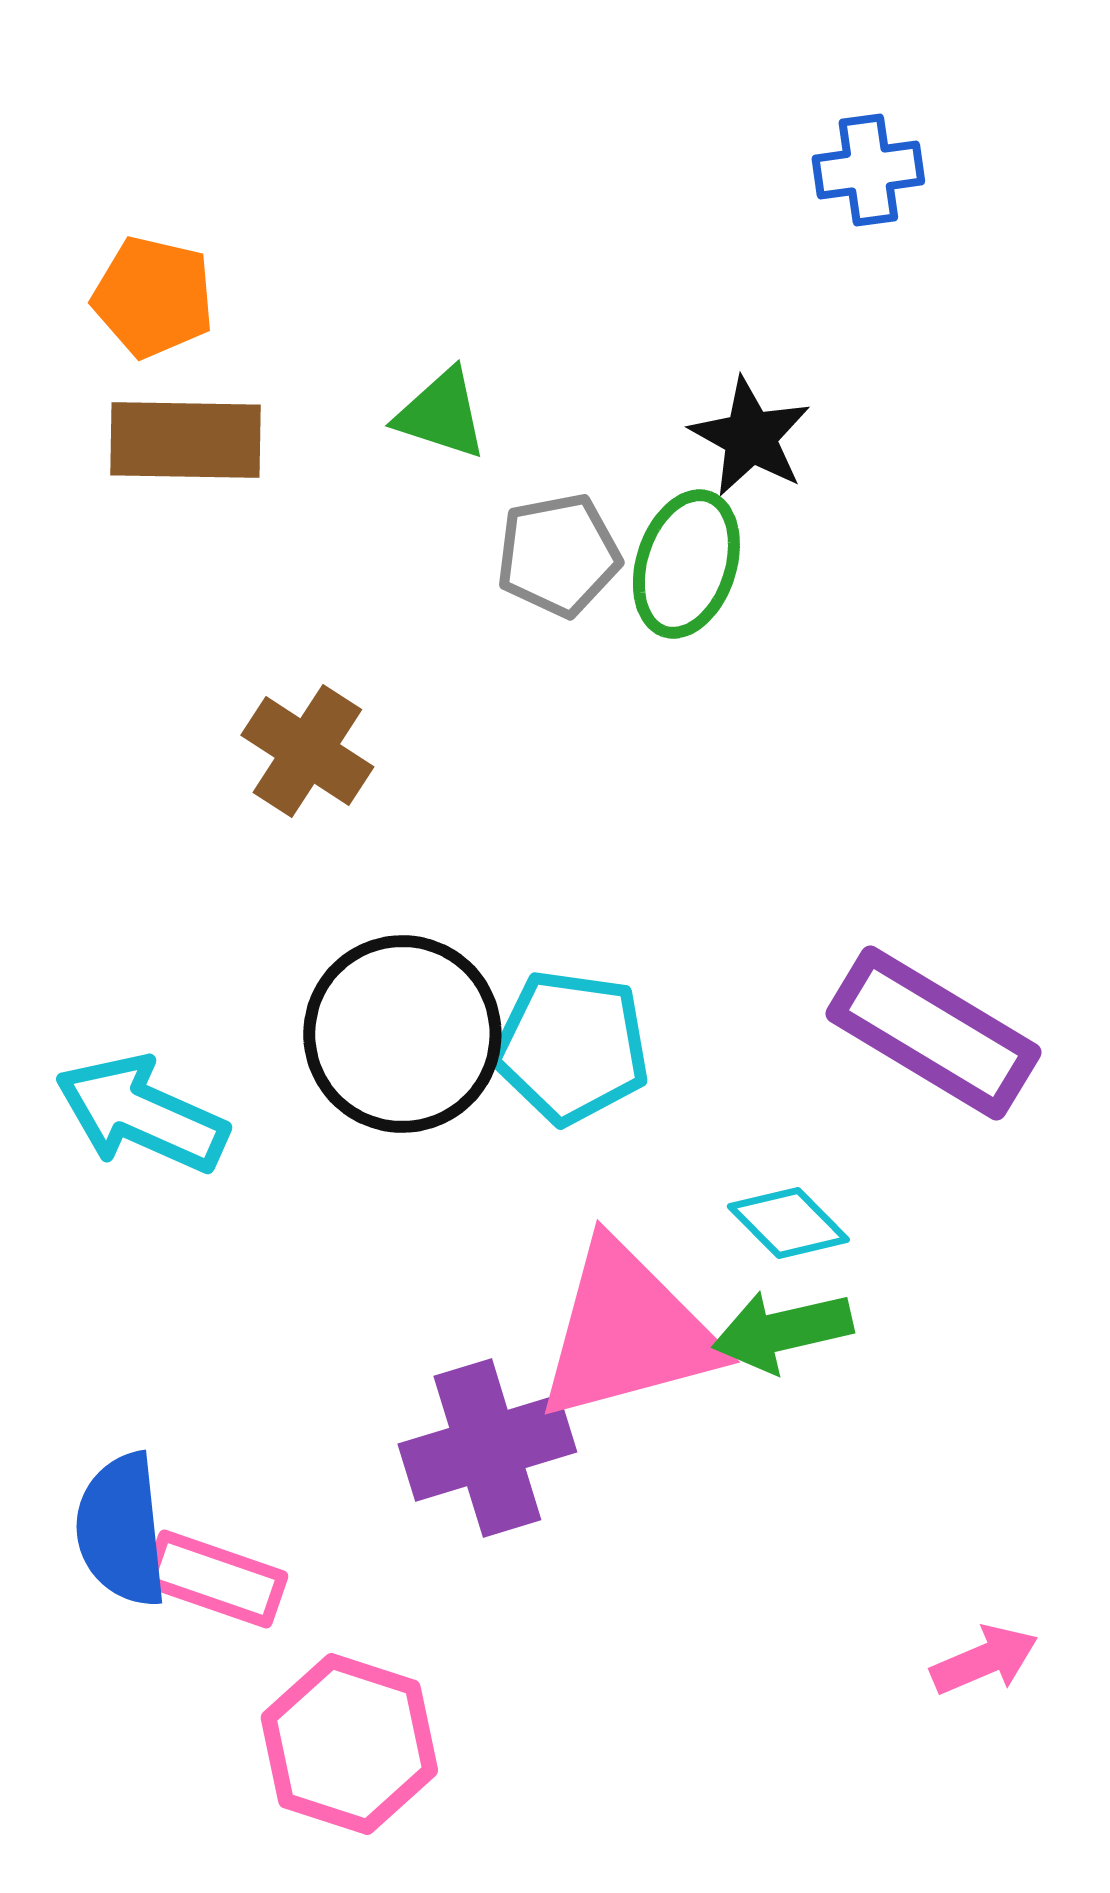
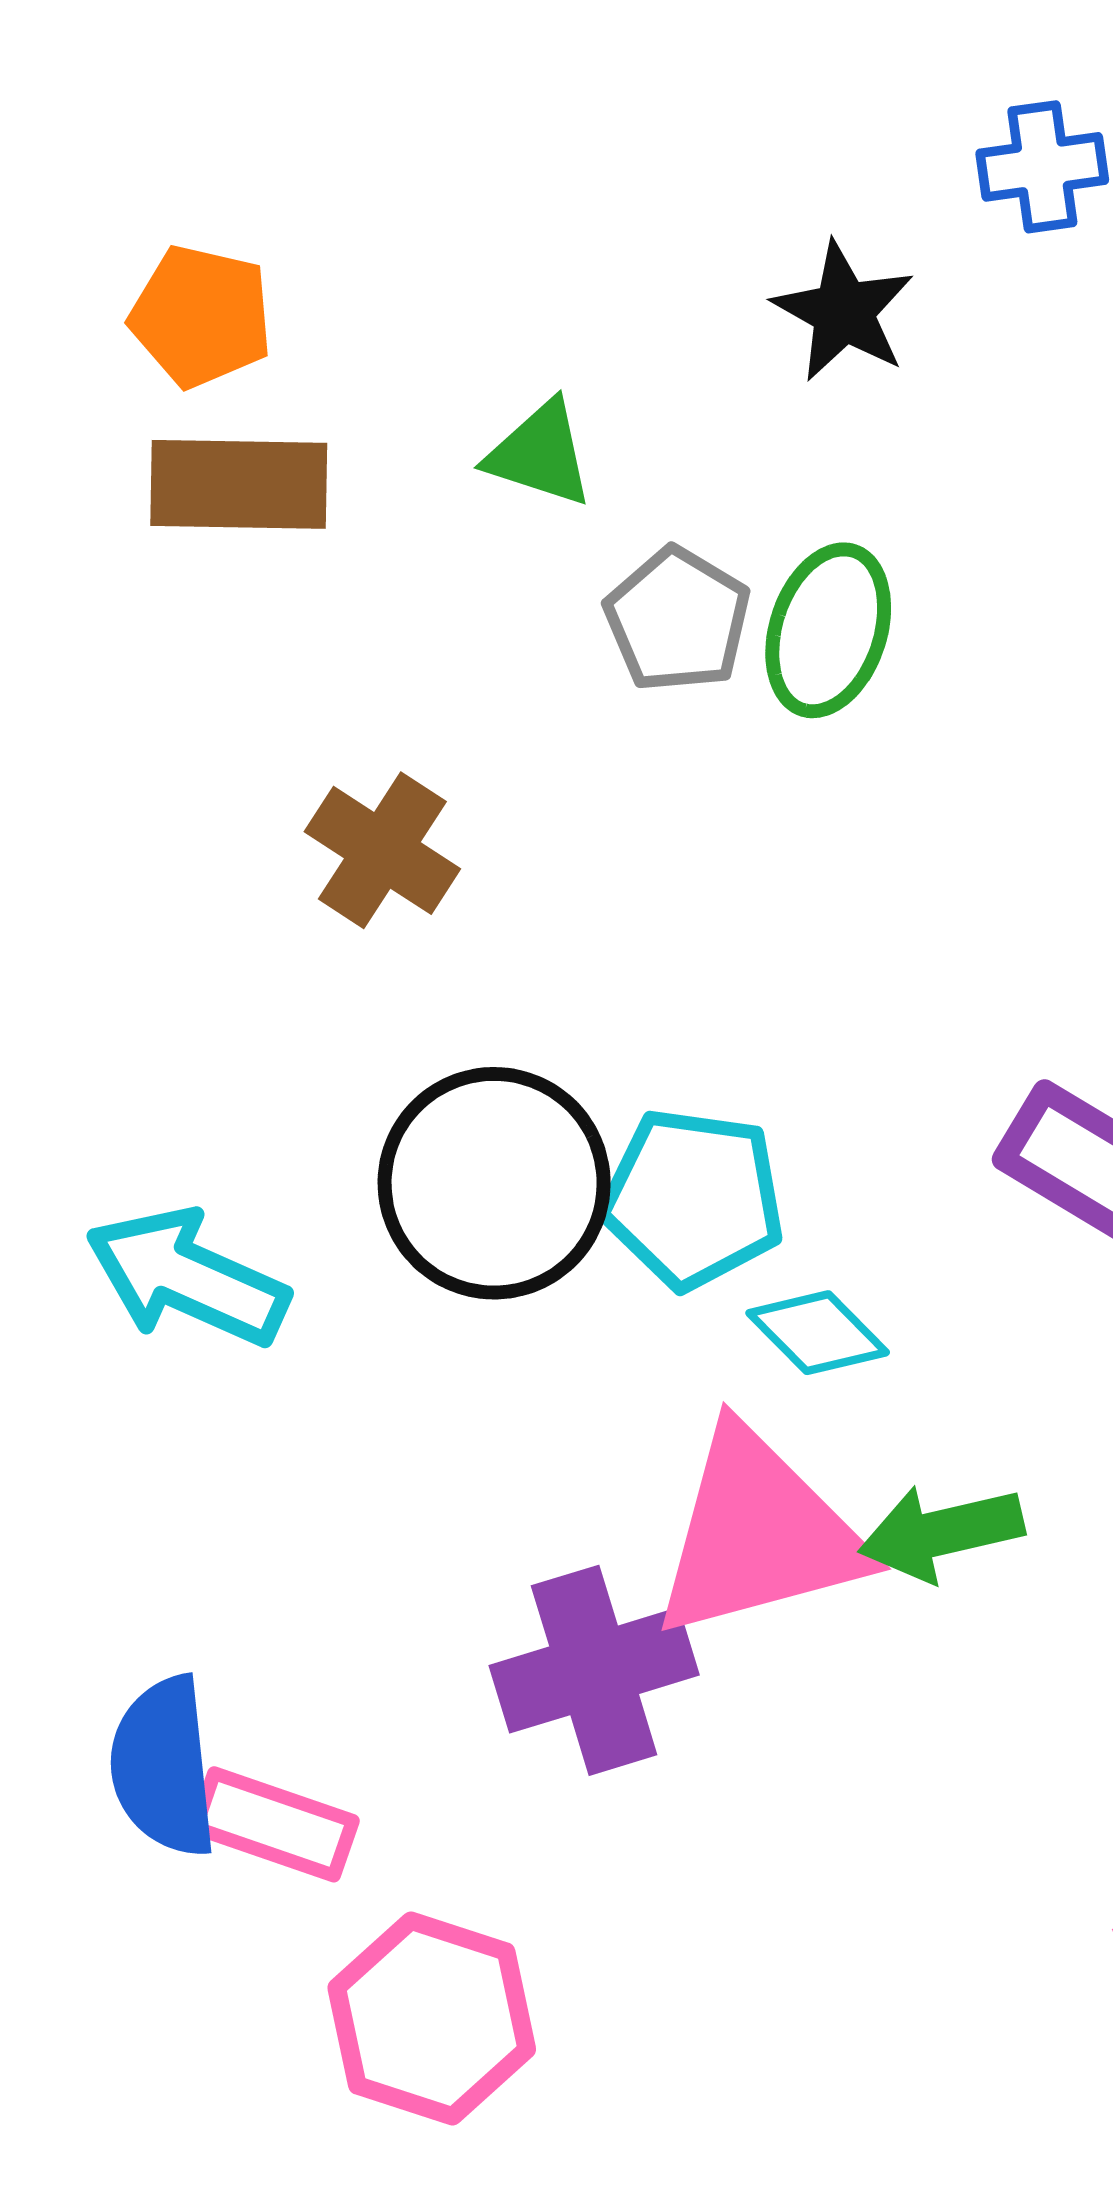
black star: (750, 437) -> (843, 312), moved
gray pentagon: (558, 555) -> (678, 620), turned -30
cyan diamond: (788, 1223) -> (818, 1333), moved

